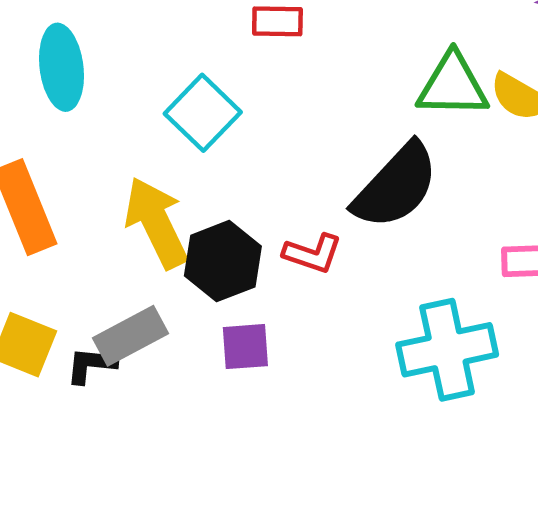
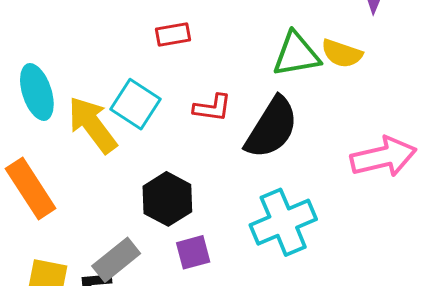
yellow arrow: (156, 223) -> (92, 125), moved
red L-shape: (313, 253) -> (212, 108), moved
cyan cross: (447, 350) -> (283, 222), moved

